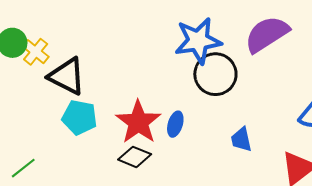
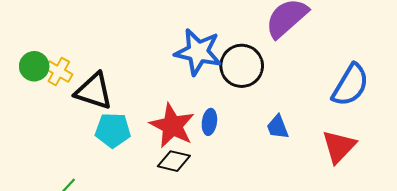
blue star: (198, 41) -> (198, 52), moved, turned 30

